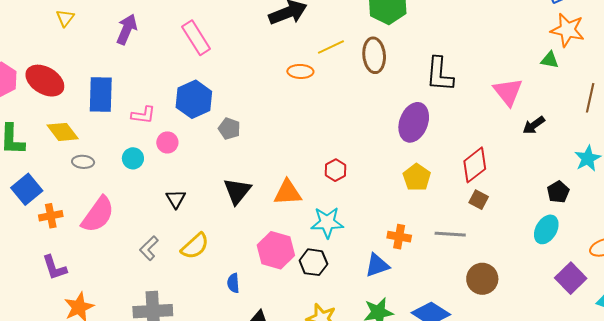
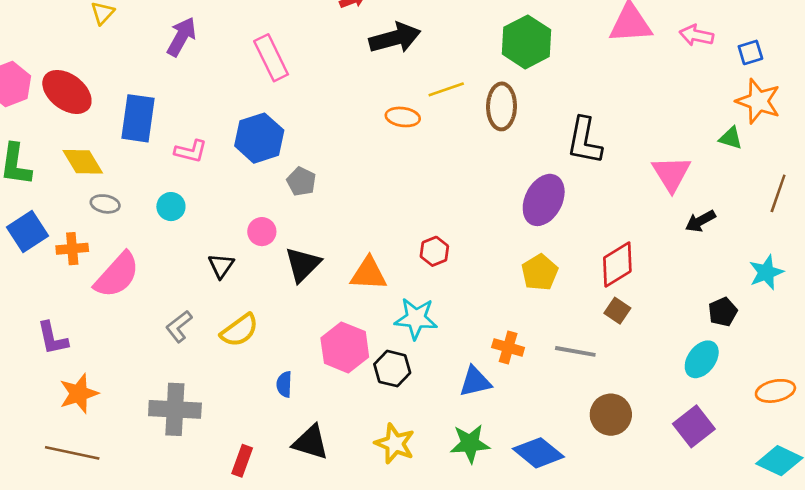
pink circle: (167, 142) -> (262, 232), moved
orange cross: (51, 216) -> (72, 249), moved
purple square: (571, 278) -> (694, 426), moved

